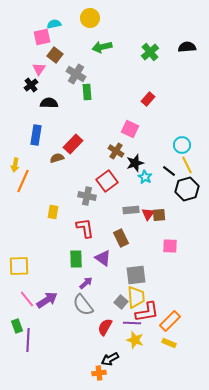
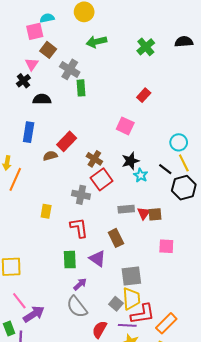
brown cross: (116, 151) -> (94, 159), moved
purple arrow: (47, 300) -> (34, 314), moved

